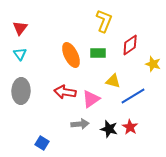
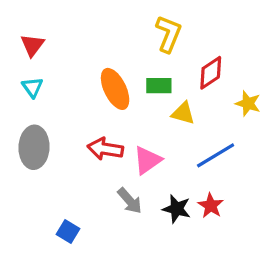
yellow triangle: (113, 81) -> (183, 113), moved
gray arrow: (80, 124) -> (130, 201), turned 54

